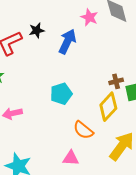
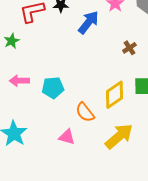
brown cross: (116, 81) -> (129, 48), moved, turned -32
cyan pentagon: (61, 94) -> (53, 88), moved

